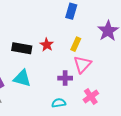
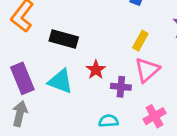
red star: (47, 45) -> (96, 70), moved

